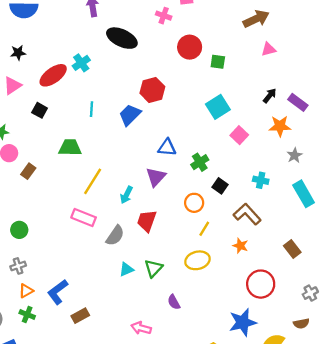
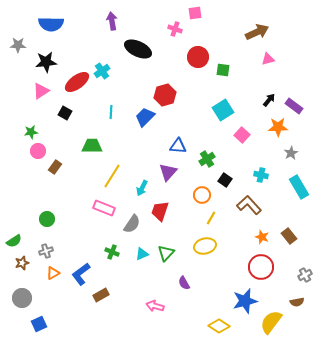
black star: (18, 53) -> (46, 62), size x1.5
orange star: (240, 246) -> (262, 237), moved
green cross: (27, 314) -> (112, 252), moved

